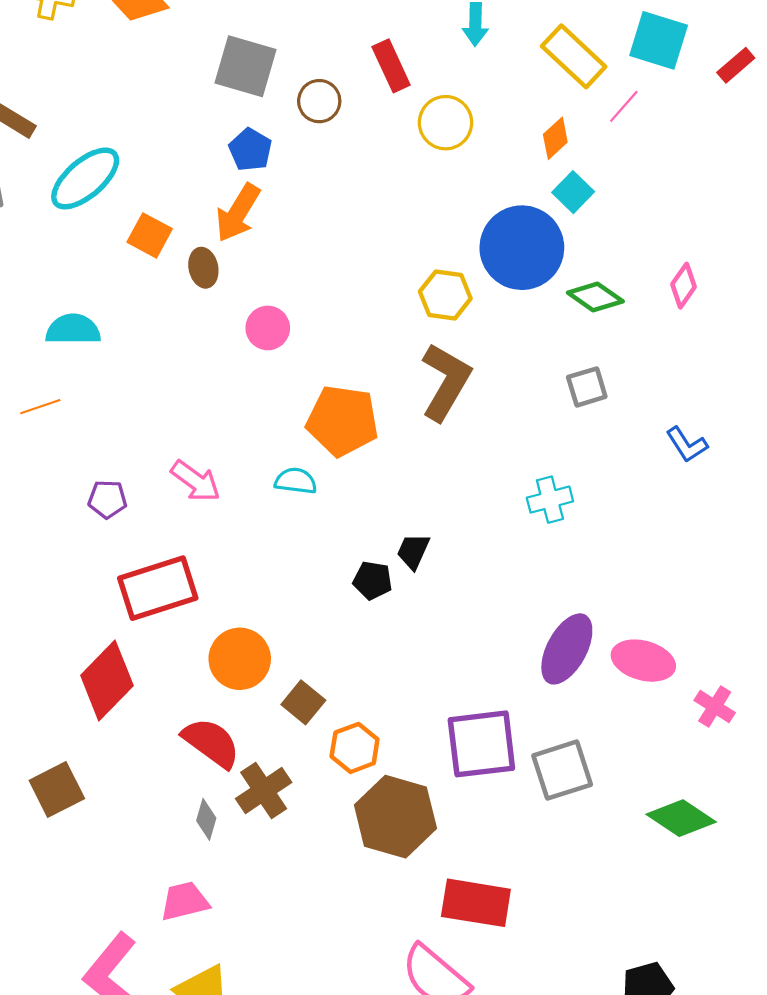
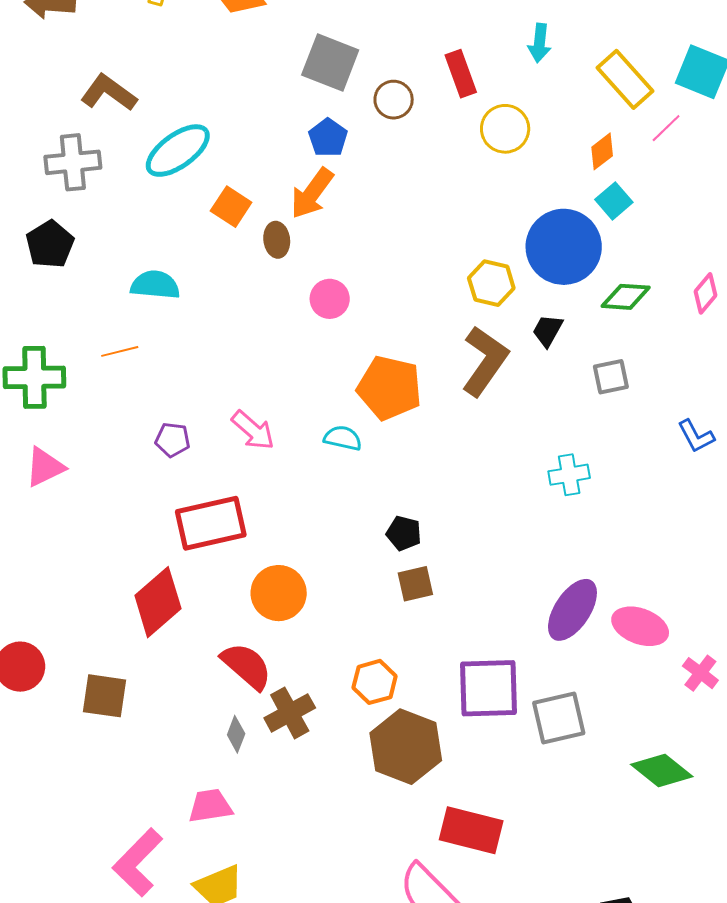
green diamond: (595, 297) -> (626, 297), turned -36
black trapezoid: (413, 551) -> (547, 331), moved
brown square: (303, 702) -> (415, 584), moved, turned 33
brown square: (57, 790) -> (104, 696), turned 30

